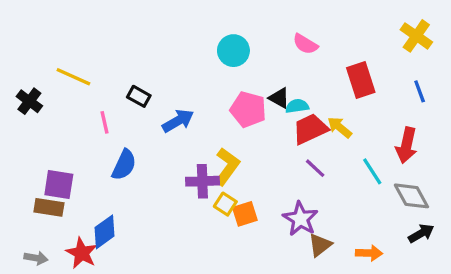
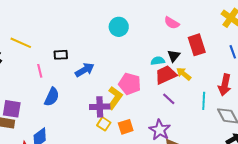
pink semicircle: (305, 44) -> (172, 23), moved
black rectangle: (139, 96) -> (61, 55), turned -32
black triangle: (279, 98) -> (174, 56), moved, turned 40
pink pentagon: (248, 109) -> (130, 84), moved
cyan line: (372, 171) -> (204, 101), turned 36
yellow square: (225, 204) -> (104, 124), moved

